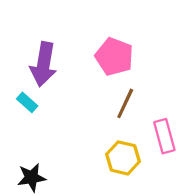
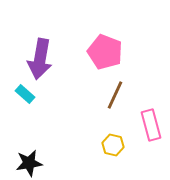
yellow hexagon: (123, 158) -> (113, 145), size x0.7

